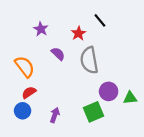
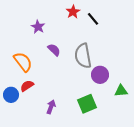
red star: (78, 33) -> (73, 12), moved
purple circle: (109, 91) -> (100, 75), moved
blue circle: (23, 111) -> (11, 95), moved

